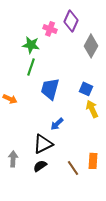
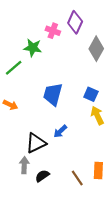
green line: (31, 67) -> (14, 68), moved, turned 30
black triangle: (43, 144) -> (36, 143), moved
gray arrow: (13, 159) -> (24, 165), moved

